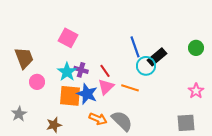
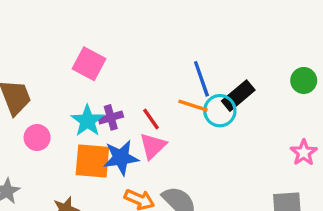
purple cross: (81, 70) -> (111, 117), turned -32
orange line: (130, 88) -> (193, 106), moved
blue star: (87, 94) -> (121, 158), turned -30

